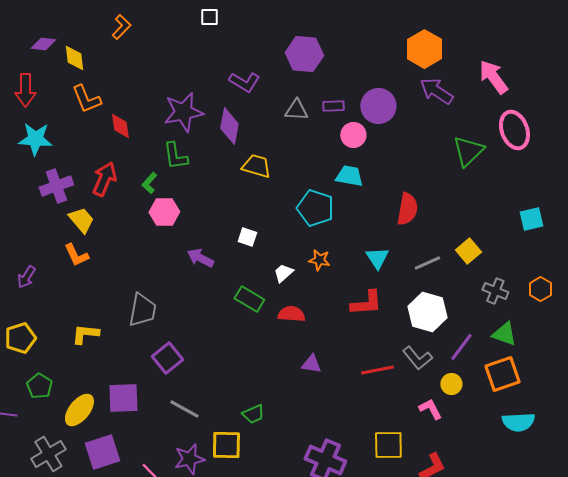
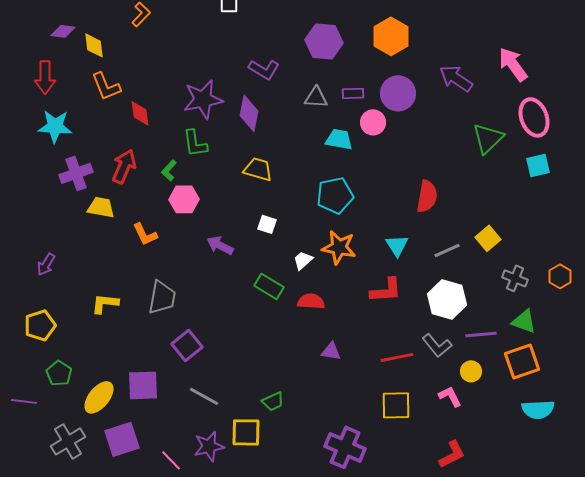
orange hexagon: (424, 49) -> (391, 36), moved
yellow trapezoid: (256, 166) -> (258, 169), moved
cyan trapezoid: (349, 176) -> (339, 139), moved
cyan pentagon: (315, 208) -> (335, 195), turned -30
cyan square: (531, 219) -> (538, 165), moved
yellow trapezoid: (81, 220) -> (101, 207), turned -40
orange L-shape: (76, 255) -> (145, 234), moved
orange star: (319, 260) -> (339, 247), size x1.6
yellow L-shape: (85, 334) -> (105, 303), moved
purple line: (461, 347) -> (481, 334), turned 48
yellow square: (388, 445) -> (396, 405), moved

